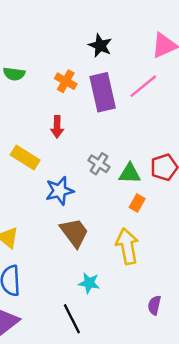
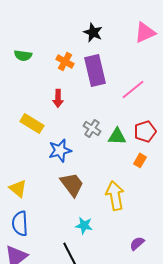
pink line: (143, 86) -> (133, 89), moved
orange rectangle: (137, 203) -> (140, 160), moved
purple semicircle: (154, 305) -> (137, 243), turned 35

